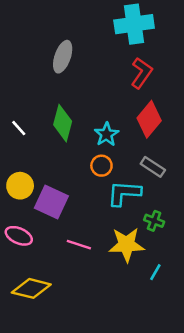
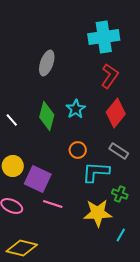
cyan star: (106, 134) -> (76, 109), moved
pink line: (79, 245) -> (53, 204), moved

